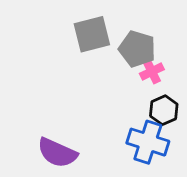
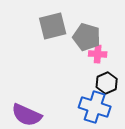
pink cross: (152, 72) -> (98, 54), turned 30

